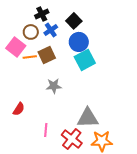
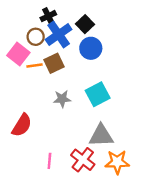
blue cross: (51, 30) -> (59, 34), size x1.6
cyan square: (85, 60) -> (98, 94), moved
red semicircle: (19, 109) -> (22, 125), size x1.5
pink line: (46, 130) -> (49, 161), moved

